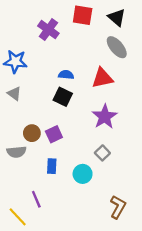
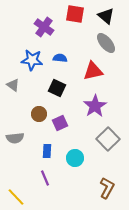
blue star: (15, 62) -> (32, 60), moved
blue semicircle: (66, 75) -> (60, 58), moved
brown circle: (32, 133) -> (39, 114), moved
purple square: (54, 134) -> (60, 123), moved
gray square: (102, 153) -> (108, 139), moved, size x1.6
purple line: (36, 199) -> (45, 178), moved

